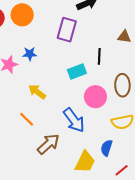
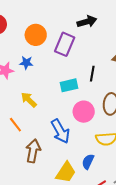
orange circle: (22, 15) -> (36, 35), moved
brown arrow: (48, 144) -> (33, 151), turned -45

